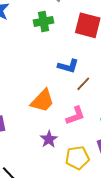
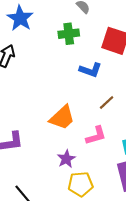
blue L-shape: (68, 66) -> (90, 70), moved
yellow pentagon: (77, 158) -> (81, 184), moved

